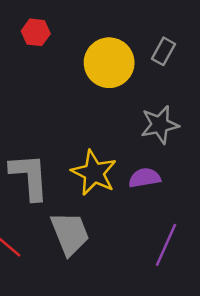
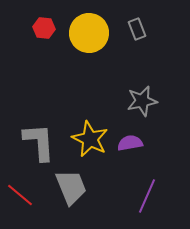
gray rectangle: (164, 51) -> (137, 29), moved, turned -50
yellow circle: (109, 63) -> (89, 33), moved

